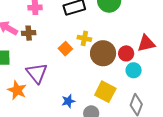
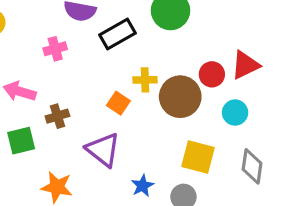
brown cross: (29, 33) -> (57, 116), moved
red circle: (126, 53) -> (212, 74), moved
purple triangle: (37, 73) -> (103, 150), moved

